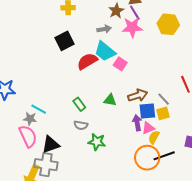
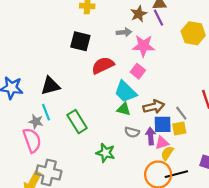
pink star: (132, 27) -> (143, 46), moved
black square: (65, 41) -> (80, 41), turned 36
cyan trapezoid: (105, 51) -> (125, 92), moved
green rectangle: (79, 104) -> (77, 122), moved, size x1.5
cyan line: (39, 109) -> (46, 112), turned 35
gray semicircle: (81, 125) -> (132, 132), moved
black triangle: (51, 145) -> (50, 86), moved

